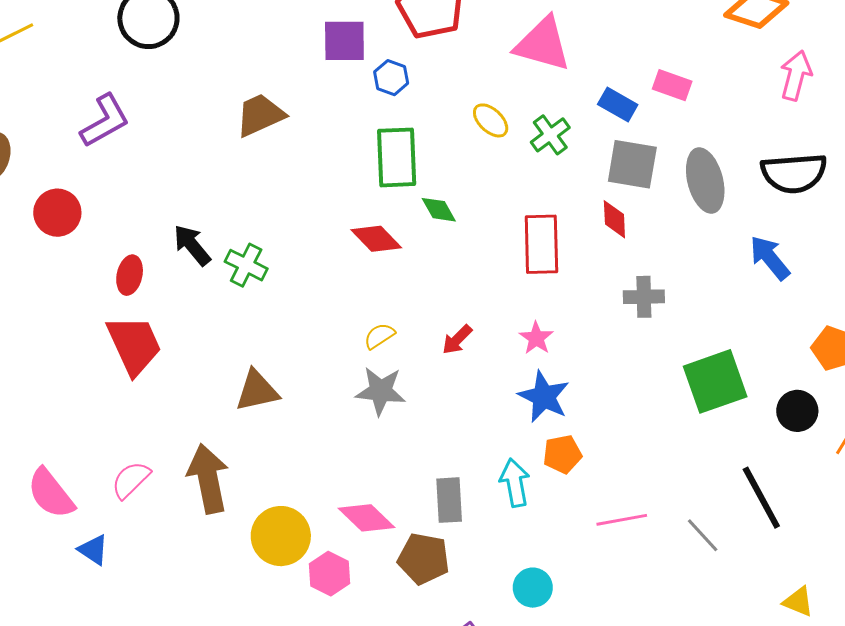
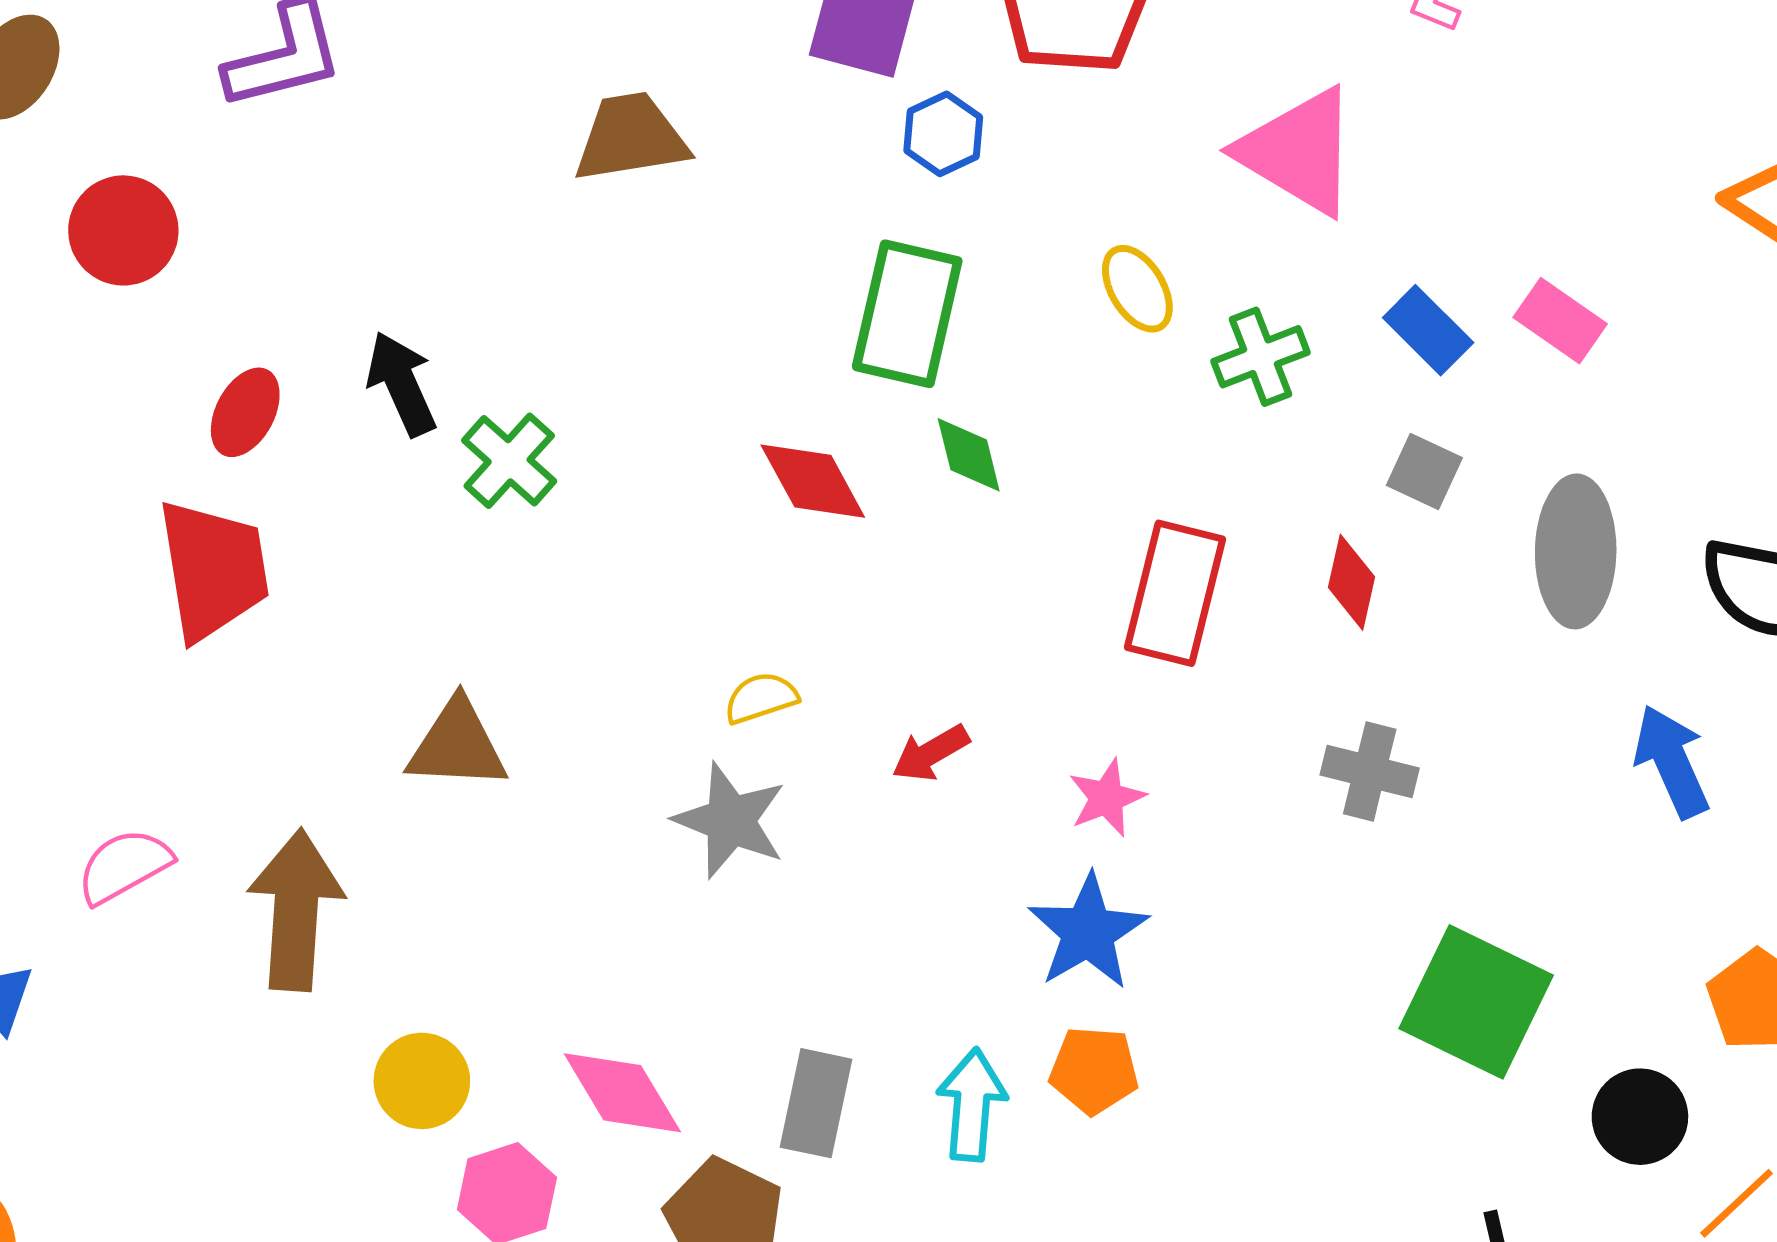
gray square: (632, 164) -> (1424, 471), size x0.6
green square: (715, 381) -> (1476, 1002), turned 30
yellow circle: (281, 536) -> (422, 1081), size x0.7

